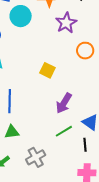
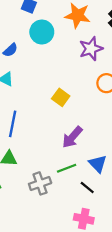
black line: (85, 145) -> (87, 187), turned -56
gray cross: (36, 157) -> (40, 183), moved

